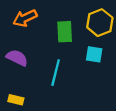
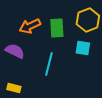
orange arrow: (25, 18) -> (30, 26), moved

